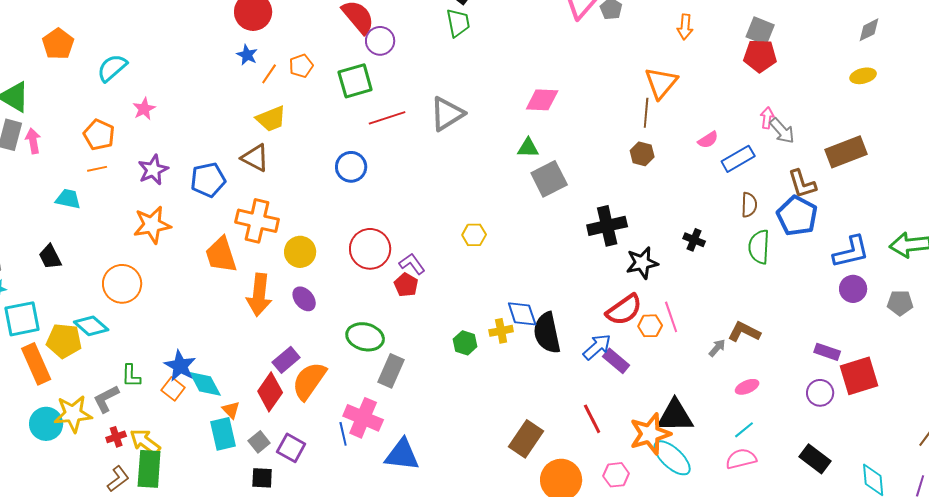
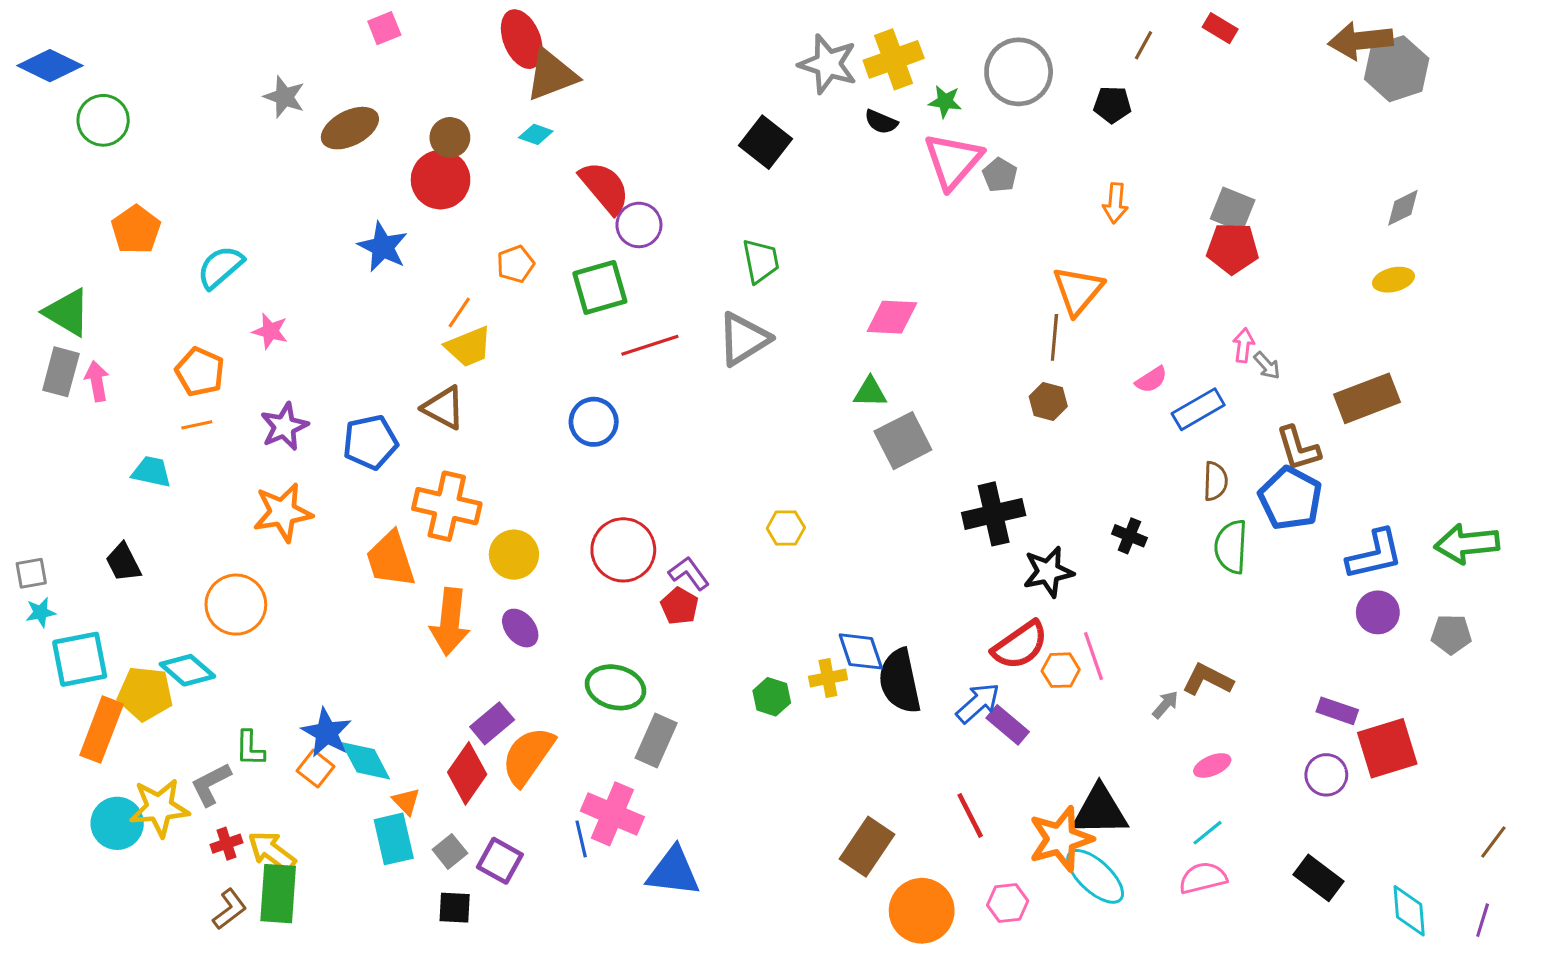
green trapezoid: (458, 23) -> (761, 261), moved
blue star: (247, 55) -> (383, 247), moved, size x1.5
orange line: (269, 74) -> (459, 312), moved
pink star: (144, 109) -> (270, 331), turned -30
gray arrow: (782, 131) -> (1267, 366), size x0.7
orange rectangle: (36, 364) -> (102, 730), turned 45

